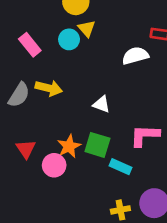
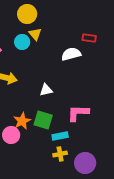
white triangle: (101, 104) -> (46, 90), turned -32
cyan rectangle: (120, 167) -> (60, 136), turned -35
yellow cross: (120, 210) -> (60, 154), moved

